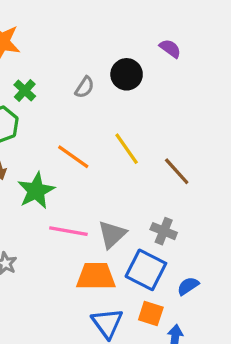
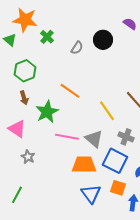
green cross: (25, 90) -> (47, 37), moved
yellow line: (127, 149) -> (107, 111), moved
gray triangle: (112, 234) -> (94, 139), turned -36

